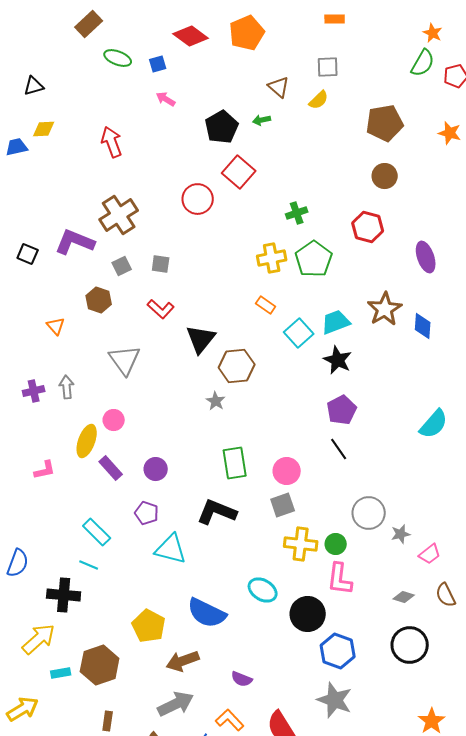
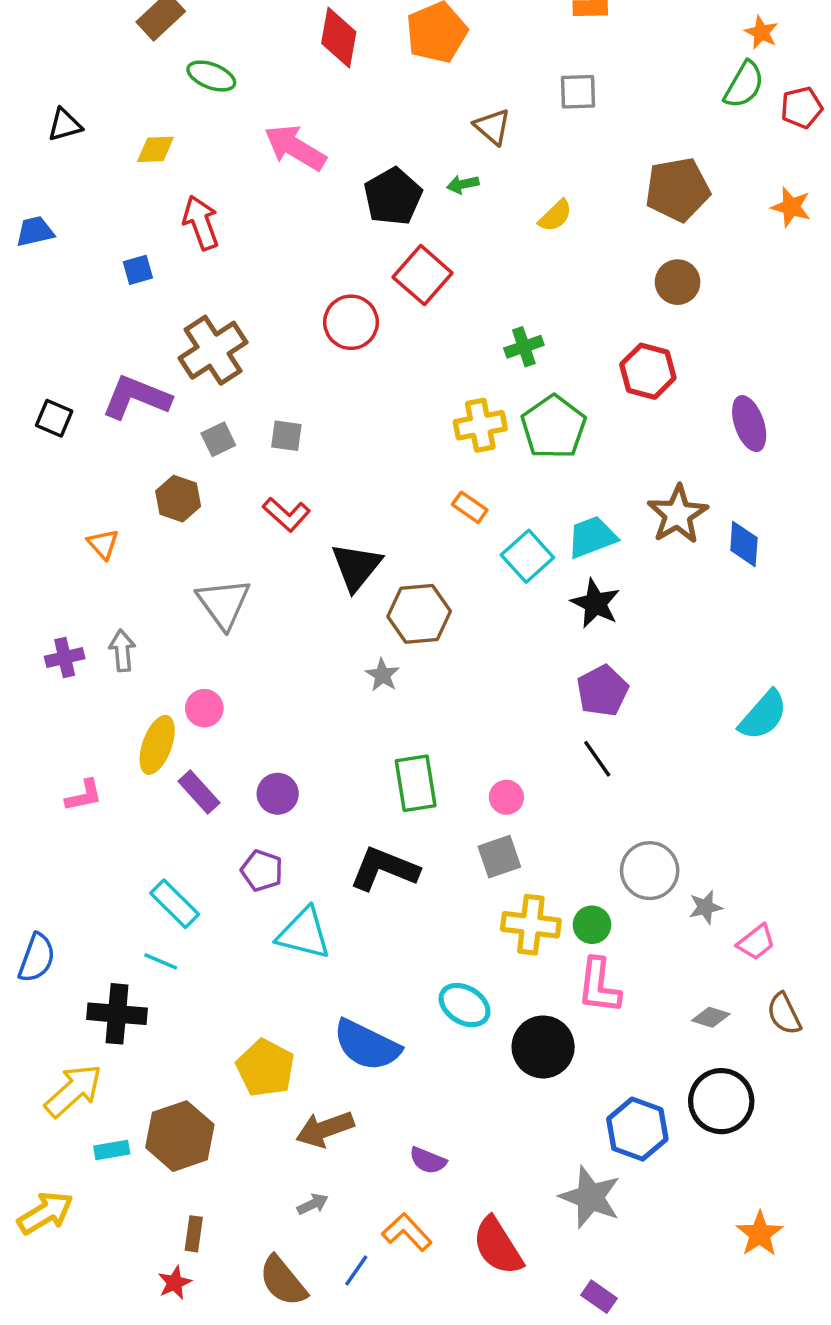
red diamond: (191, 36) -> (339, 38), turned 64
blue square: (158, 64) -> (138, 270), moved
pink arrow: (166, 99) -> (295, 148), size x1.8
yellow semicircle: (319, 100) -> (555, 216), moved
yellow diamond: (44, 129) -> (155, 149), moved
pink circle: (287, 471) -> (506, 797), size x0.7
blue hexagon: (338, 651) -> (637, 1129), moved
gray arrow: (176, 704) -> (313, 1204), size x0.5

